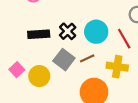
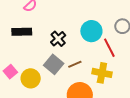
cyan circle: (96, 32) -> (91, 31), moved
black rectangle: (39, 34) -> (22, 32), moved

